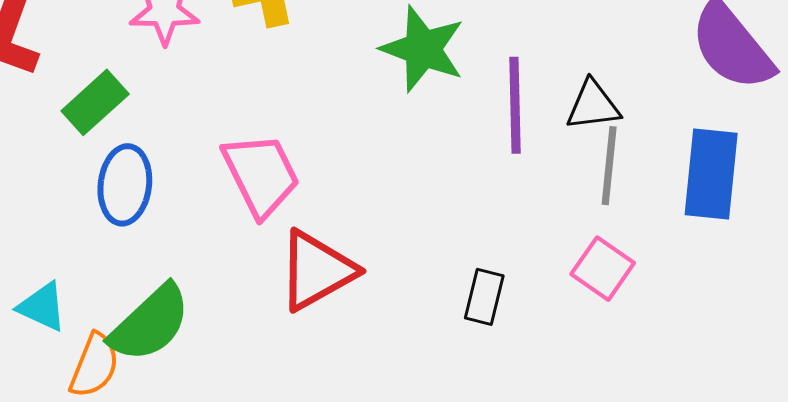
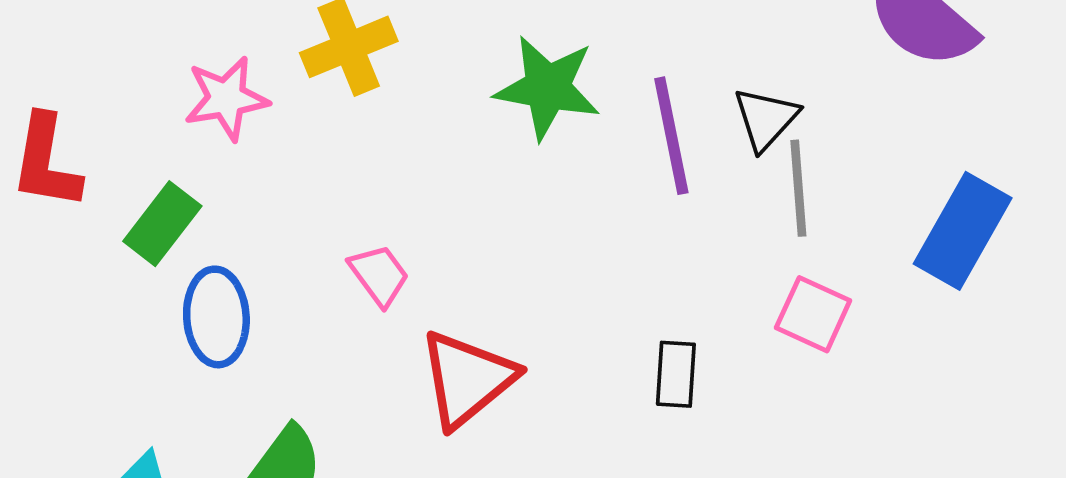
black triangle: (593, 105) -> (766, 119), turned -30
blue rectangle: (711, 174) -> (963, 231), moved, turned 34
pink trapezoid: (261, 175) -> (379, 275), size x0.6

